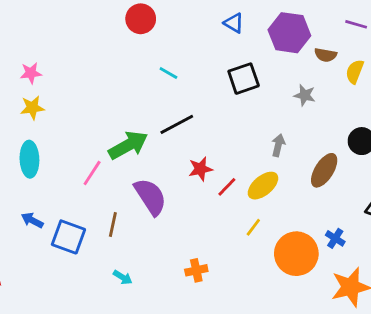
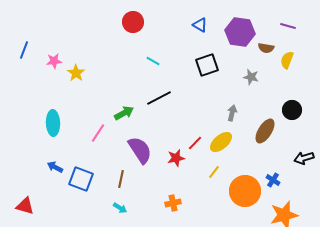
yellow star: (32, 108) -> (76, 73), moved, turned -30
green arrow: (128, 145) -> (124, 113), size x0.7
red star: (200, 169) -> (176, 158), moved
brown line: (113, 224) -> (121, 179), moved

